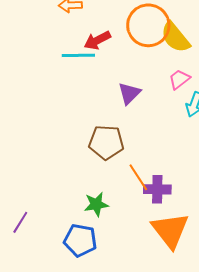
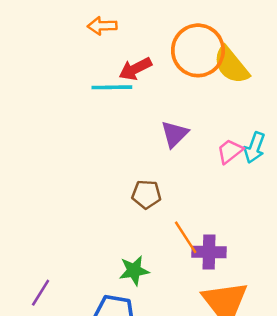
pink trapezoid: (179, 79) -> (230, 151), moved
brown pentagon: (106, 142) -> (146, 194), size x0.7

